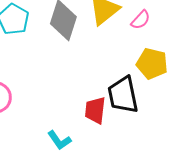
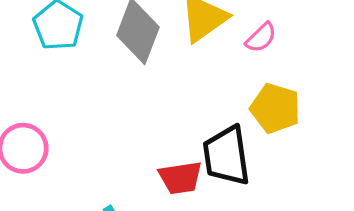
red trapezoid: (95, 110) -> (180, 178), turned -108

